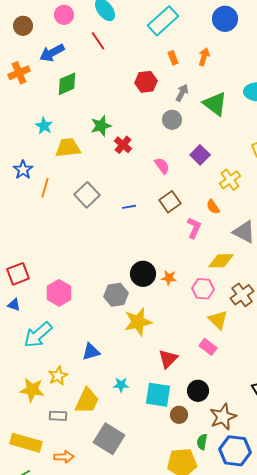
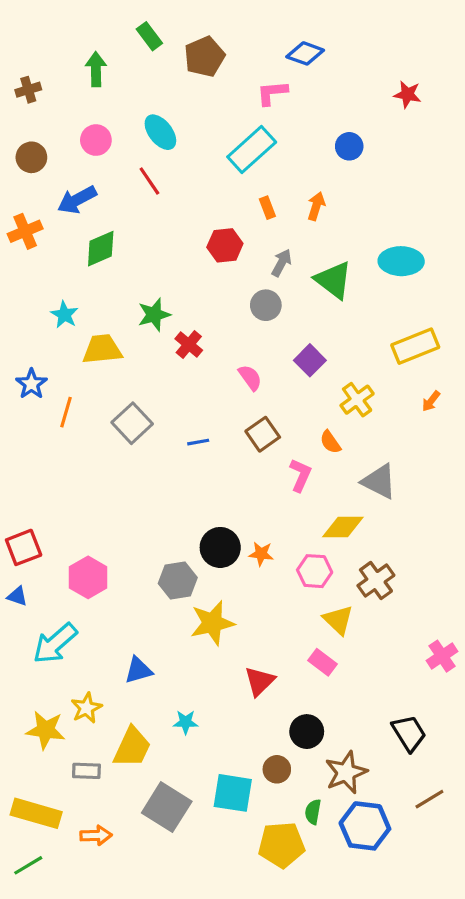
blue circle: (225, 19) -> (349, 146), size x0.7
cyan square: (158, 395) -> (233, 793), moved

